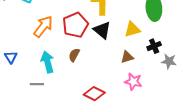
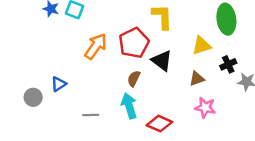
black triangle: (102, 30) -> (162, 61), moved
blue triangle: (11, 57) -> (59, 84), turned 32
cyan arrow: (47, 62) -> (129, 106), moved

